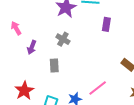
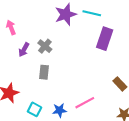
purple rectangle: (106, 24) -> (105, 39), size x1.5
gray cross: (63, 39) -> (45, 46), moved

